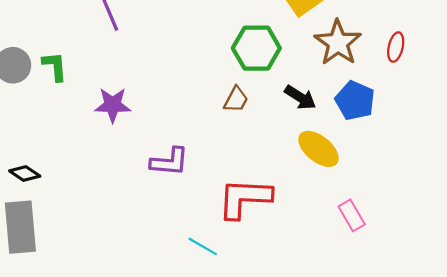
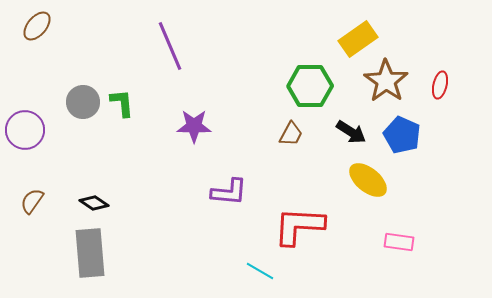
purple star: (113, 105) -> (194, 126), moved
pink rectangle: (352, 215) -> (399, 242), turned -52

